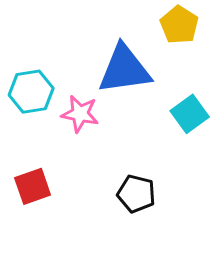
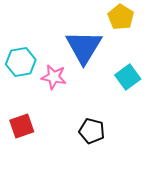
blue triangle: (124, 69) -> (84, 47), turned -51

